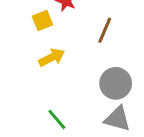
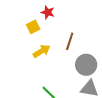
brown line: (105, 30) -> (70, 41), moved

